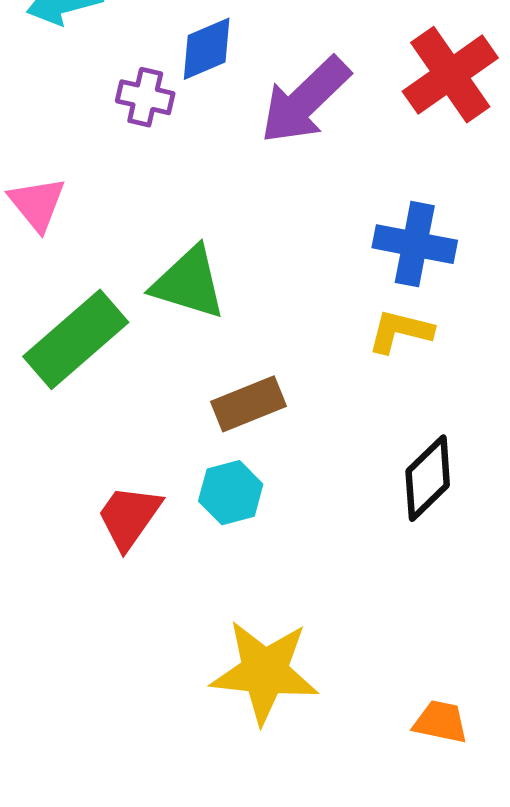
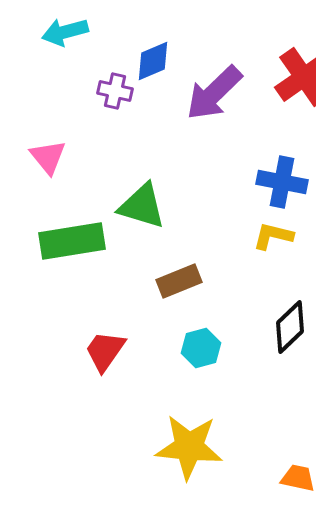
green rectangle: (76, 339) -> (72, 241), turned 32
cyan hexagon: (231, 493) -> (201, 348), moved

